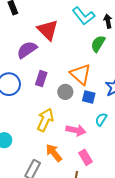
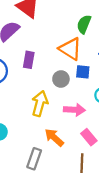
green semicircle: (98, 44) -> (84, 24), moved
gray circle: (65, 92) -> (61, 79), moved

